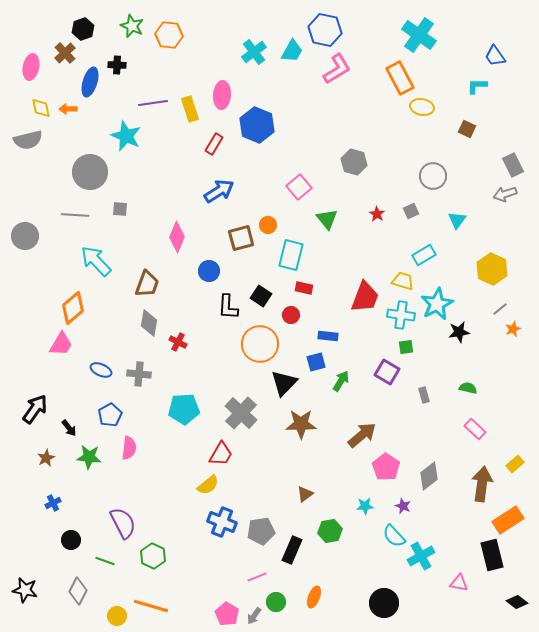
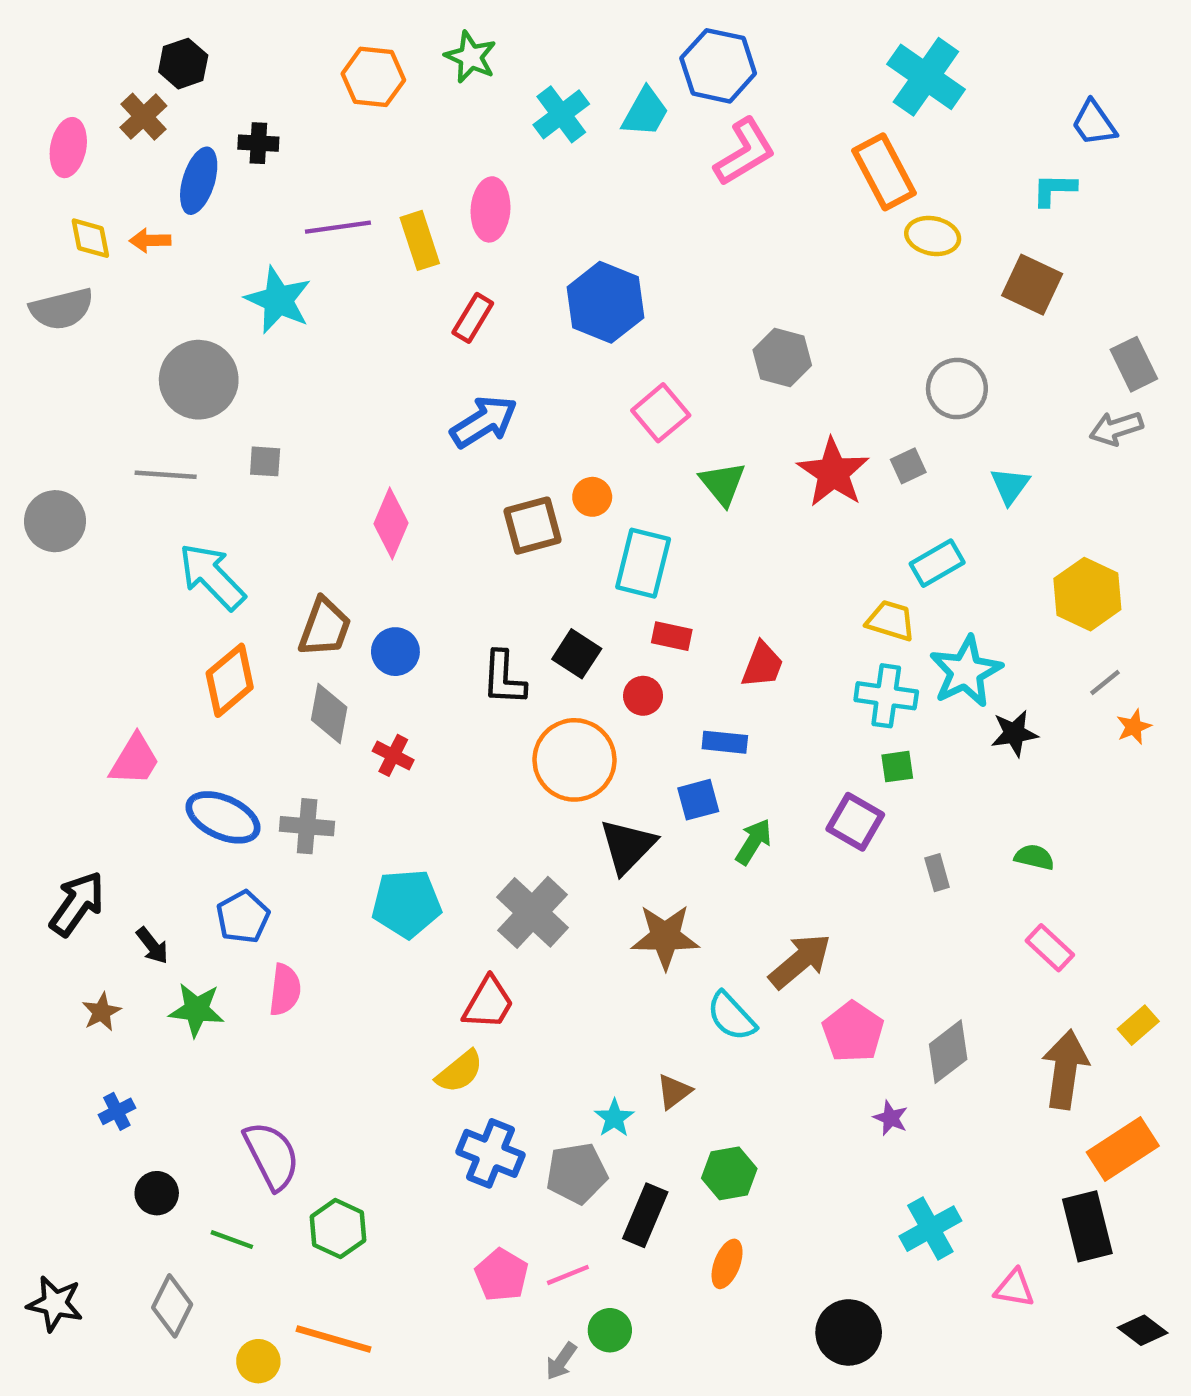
green star: (132, 26) -> (471, 57), moved
blue hexagon: (257, 125) -> (605, 302), moved
brown square: (467, 129) -> (1032, 285), size x1.5
red star: (377, 214) -> (833, 473), size x2.0
blue circle: (209, 271) -> (395, 652), moved
red trapezoid: (365, 297) -> (762, 665), moved, size x0.7
orange diamond: (73, 308) -> (230, 680), moved
blue ellipse: (101, 370) -> (223, 817), size x1.5
cyan star: (365, 506) -> (614, 1118), moved, turned -30
cyan semicircle: (394, 536) -> (731, 1016), moved
orange ellipse: (314, 597) -> (727, 1264), moved
pink pentagon: (227, 614) -> (502, 1275), moved

